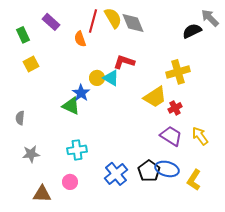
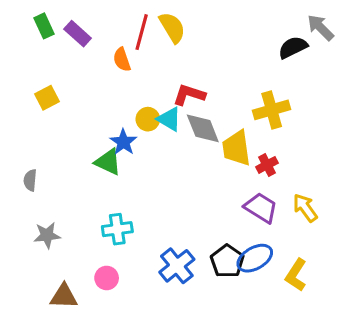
gray diamond: (133, 23) -> (203, 128), moved
green rectangle: (23, 35) -> (44, 26), moved
yellow trapezoid: (155, 97) -> (236, 148), turned 115
blue ellipse: (167, 169) -> (255, 258), turned -45

